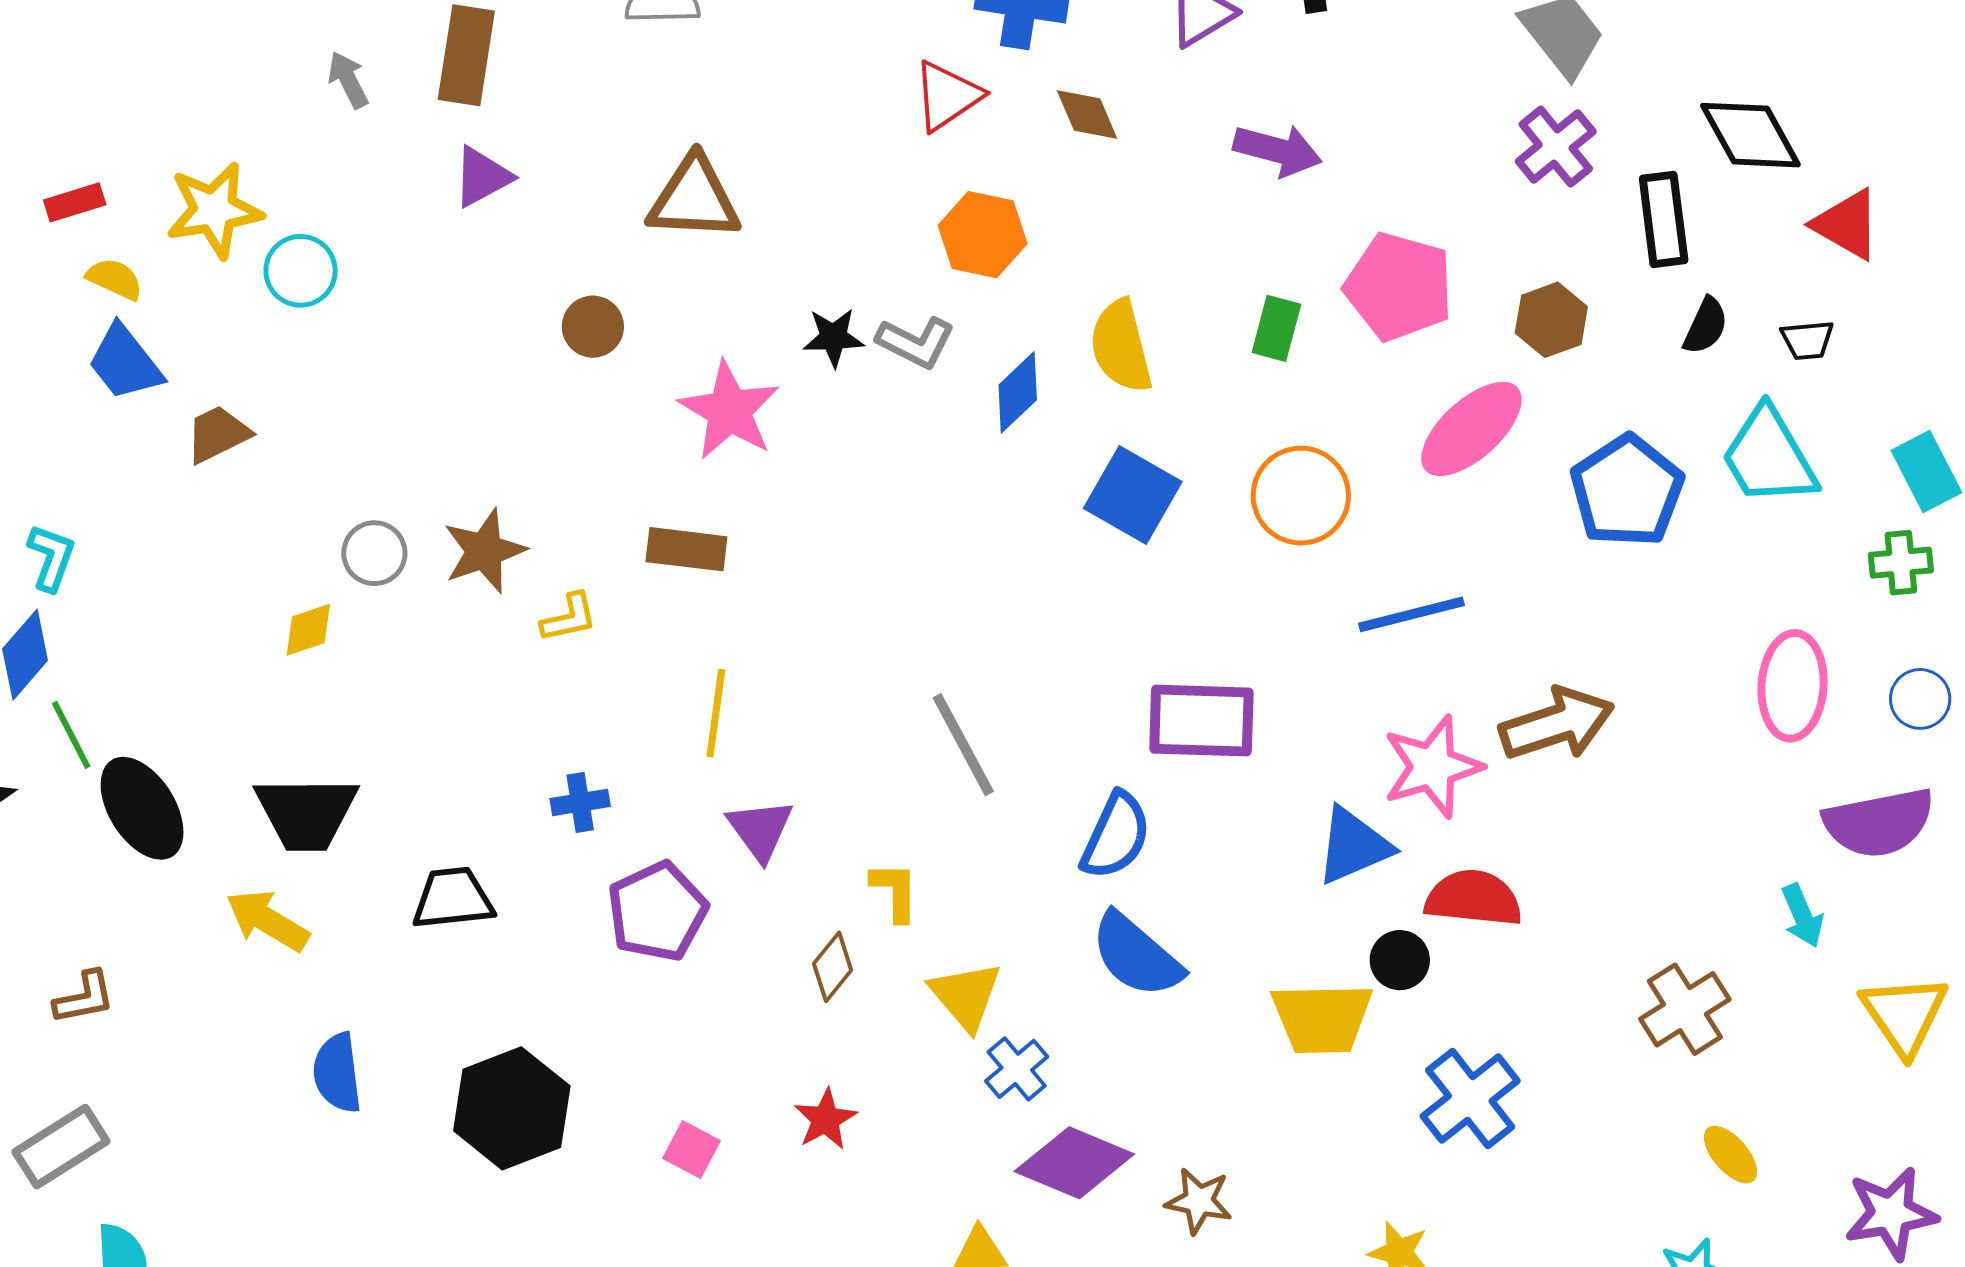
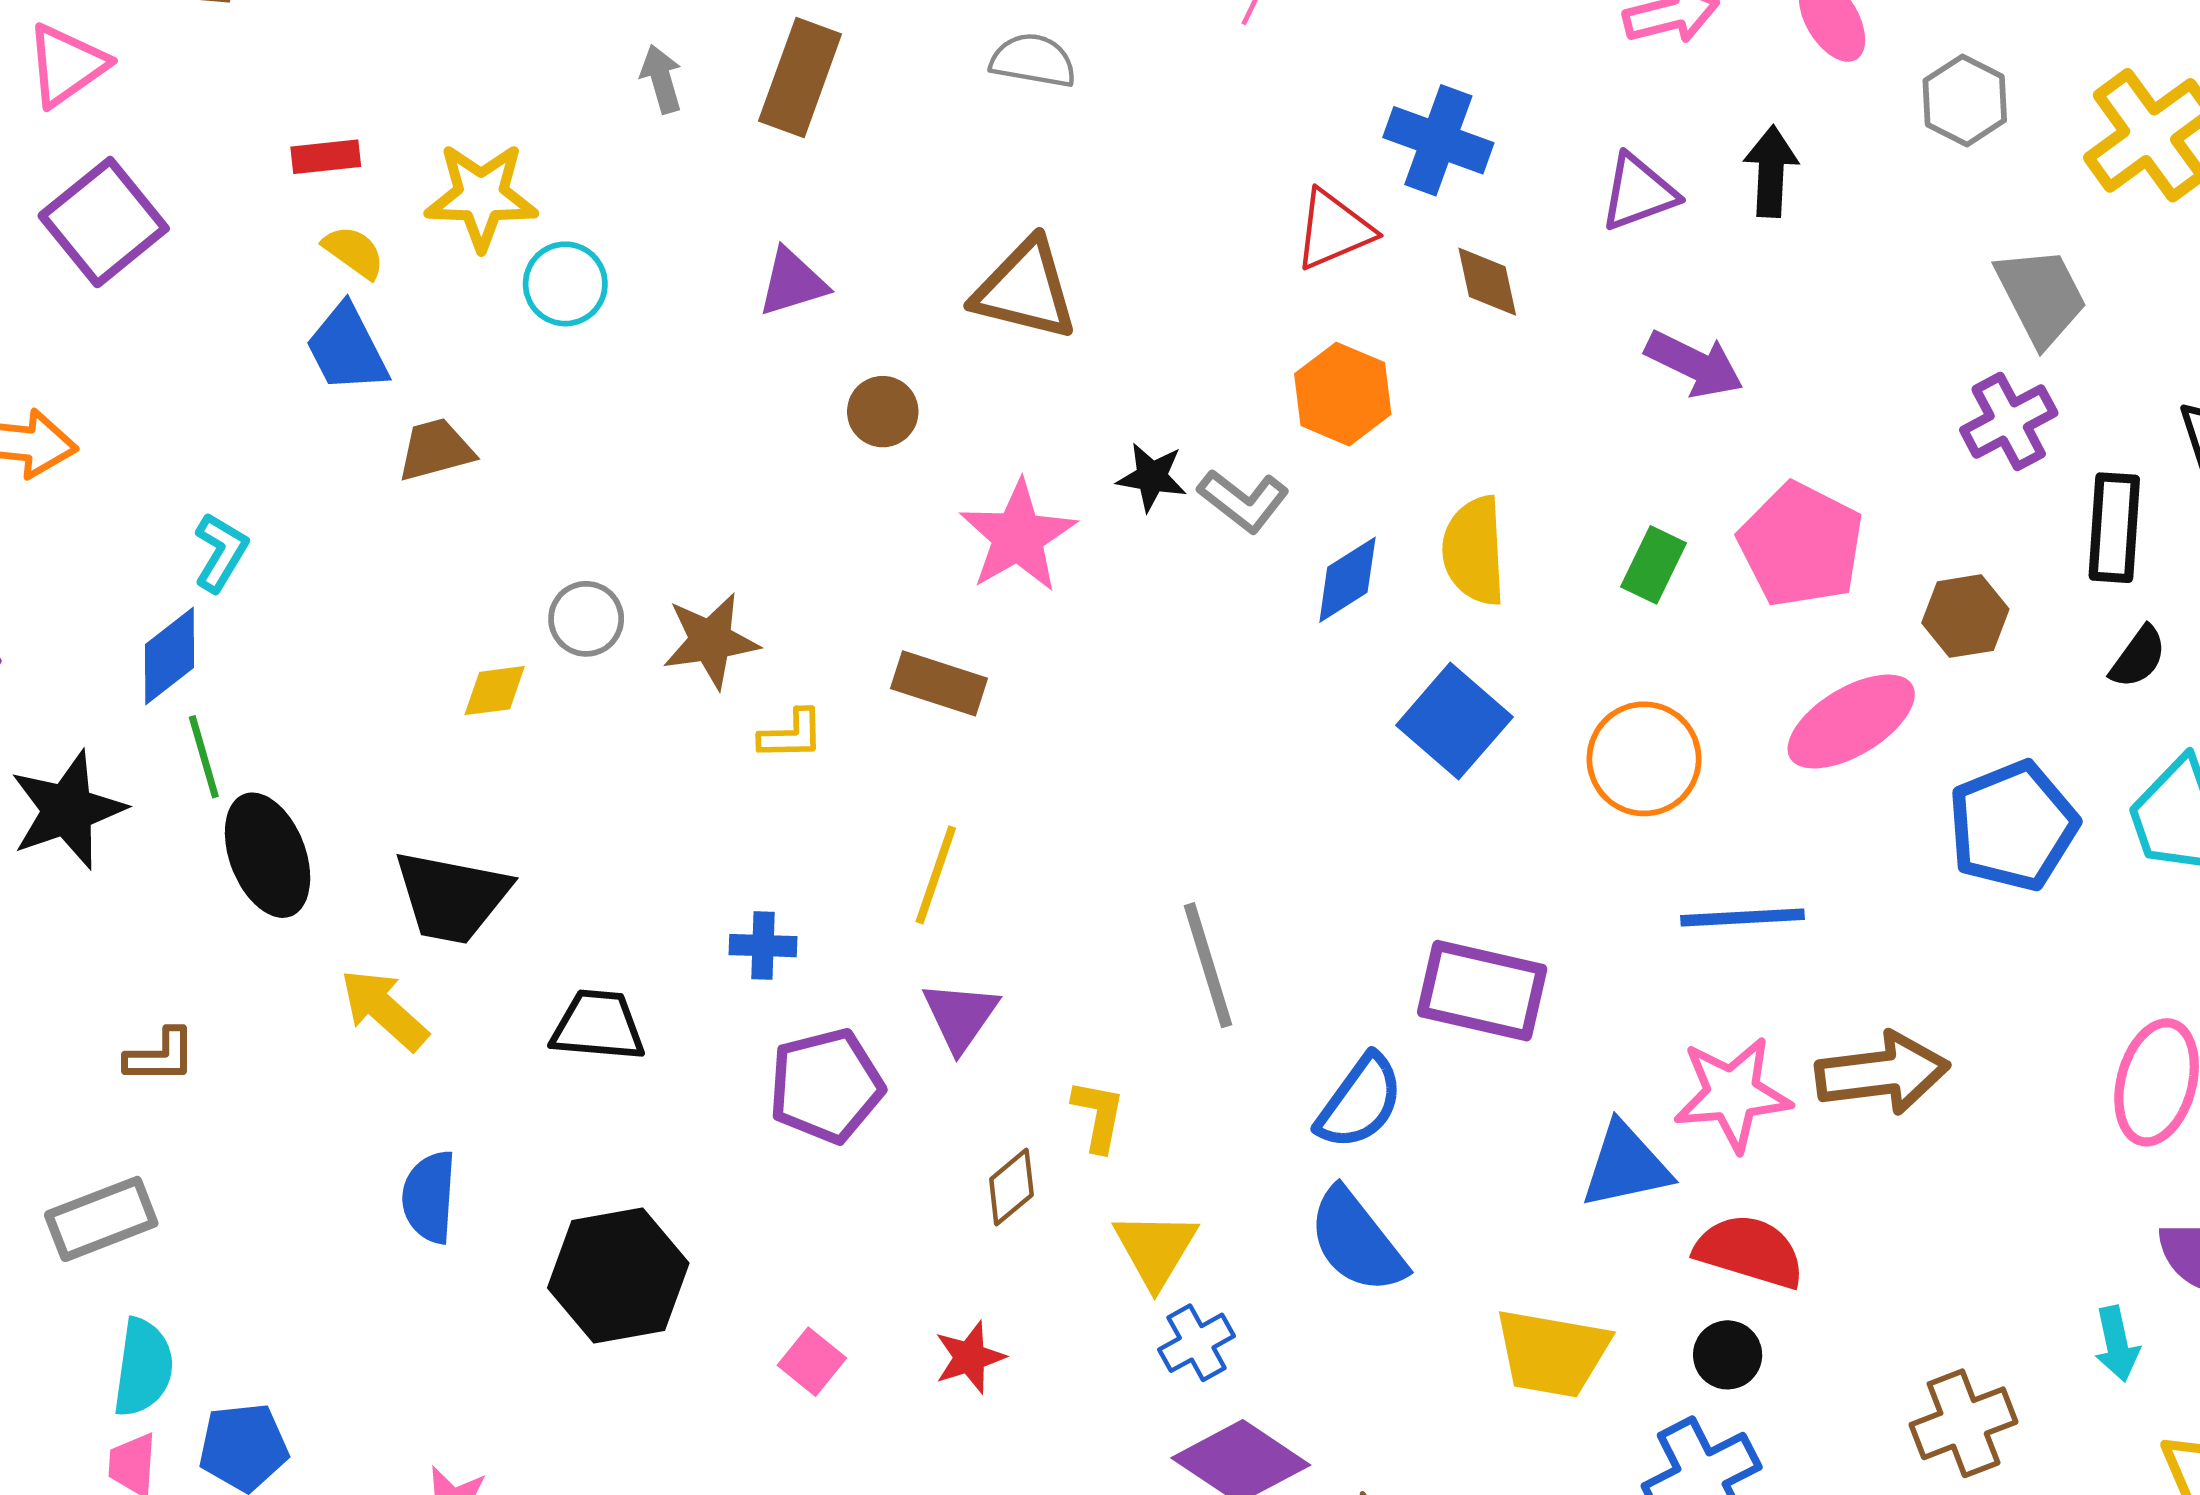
purple triangle: (482, 177) -> (792, 282), moved
black circle: (1400, 960) -> (1728, 1355), moved

